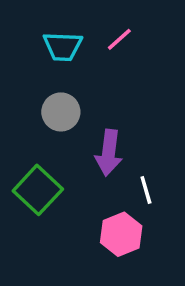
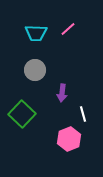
purple arrow: (109, 153) -> (62, 93), size x0.7

